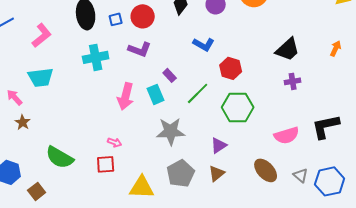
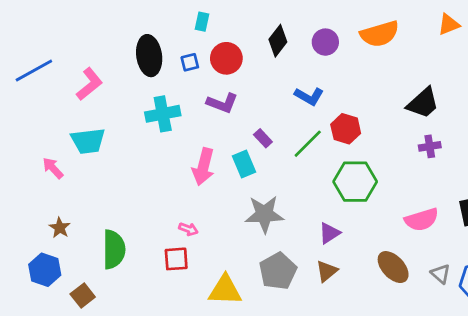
green line: (198, 93) -> (308, 144), moved
brown star: (23, 122) -> (60, 228), moved
green semicircle: (60, 157) -> (114, 249), turned -120

